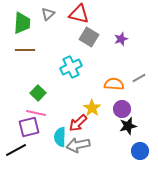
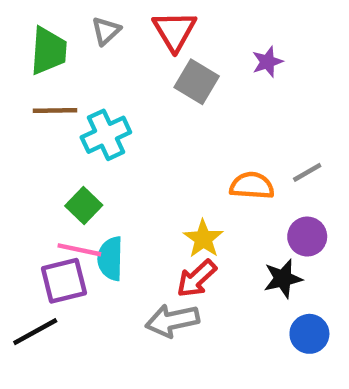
red triangle: (79, 14) -> (174, 31), turned 45
purple star: (121, 39) -> (267, 62), moved
cyan cross: (71, 67) -> (106, 135), moved
purple circle: (122, 109) -> (307, 237), moved
red arrow: (78, 123) -> (197, 279), moved
cyan semicircle: (60, 137) -> (110, 259), moved

